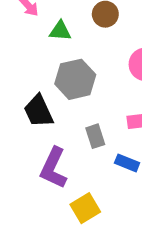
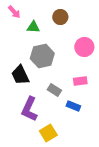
gray rectangle: (95, 136) -> (54, 90), turned -40

